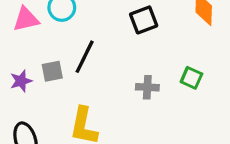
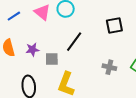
pink triangle: (26, 19) -> (42, 12), turned 42
gray square: (52, 71) -> (52, 59), moved

